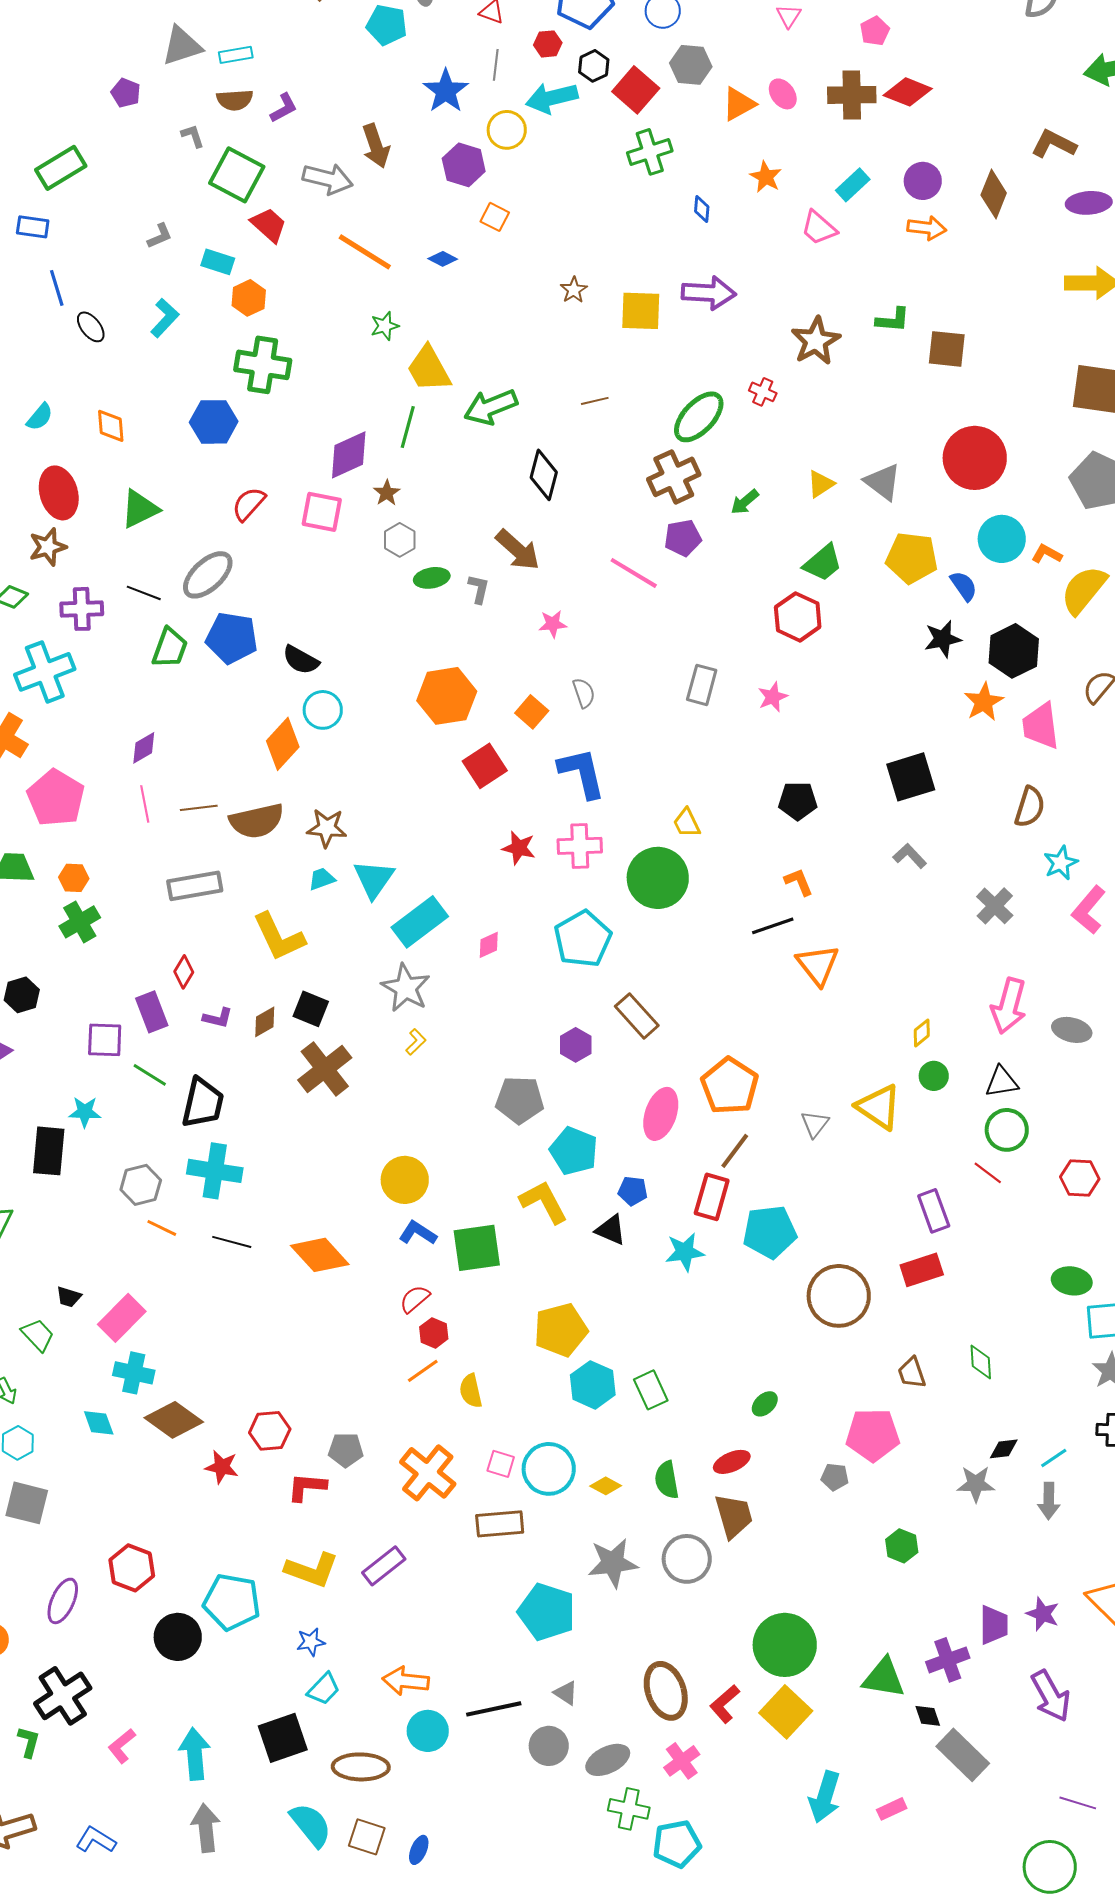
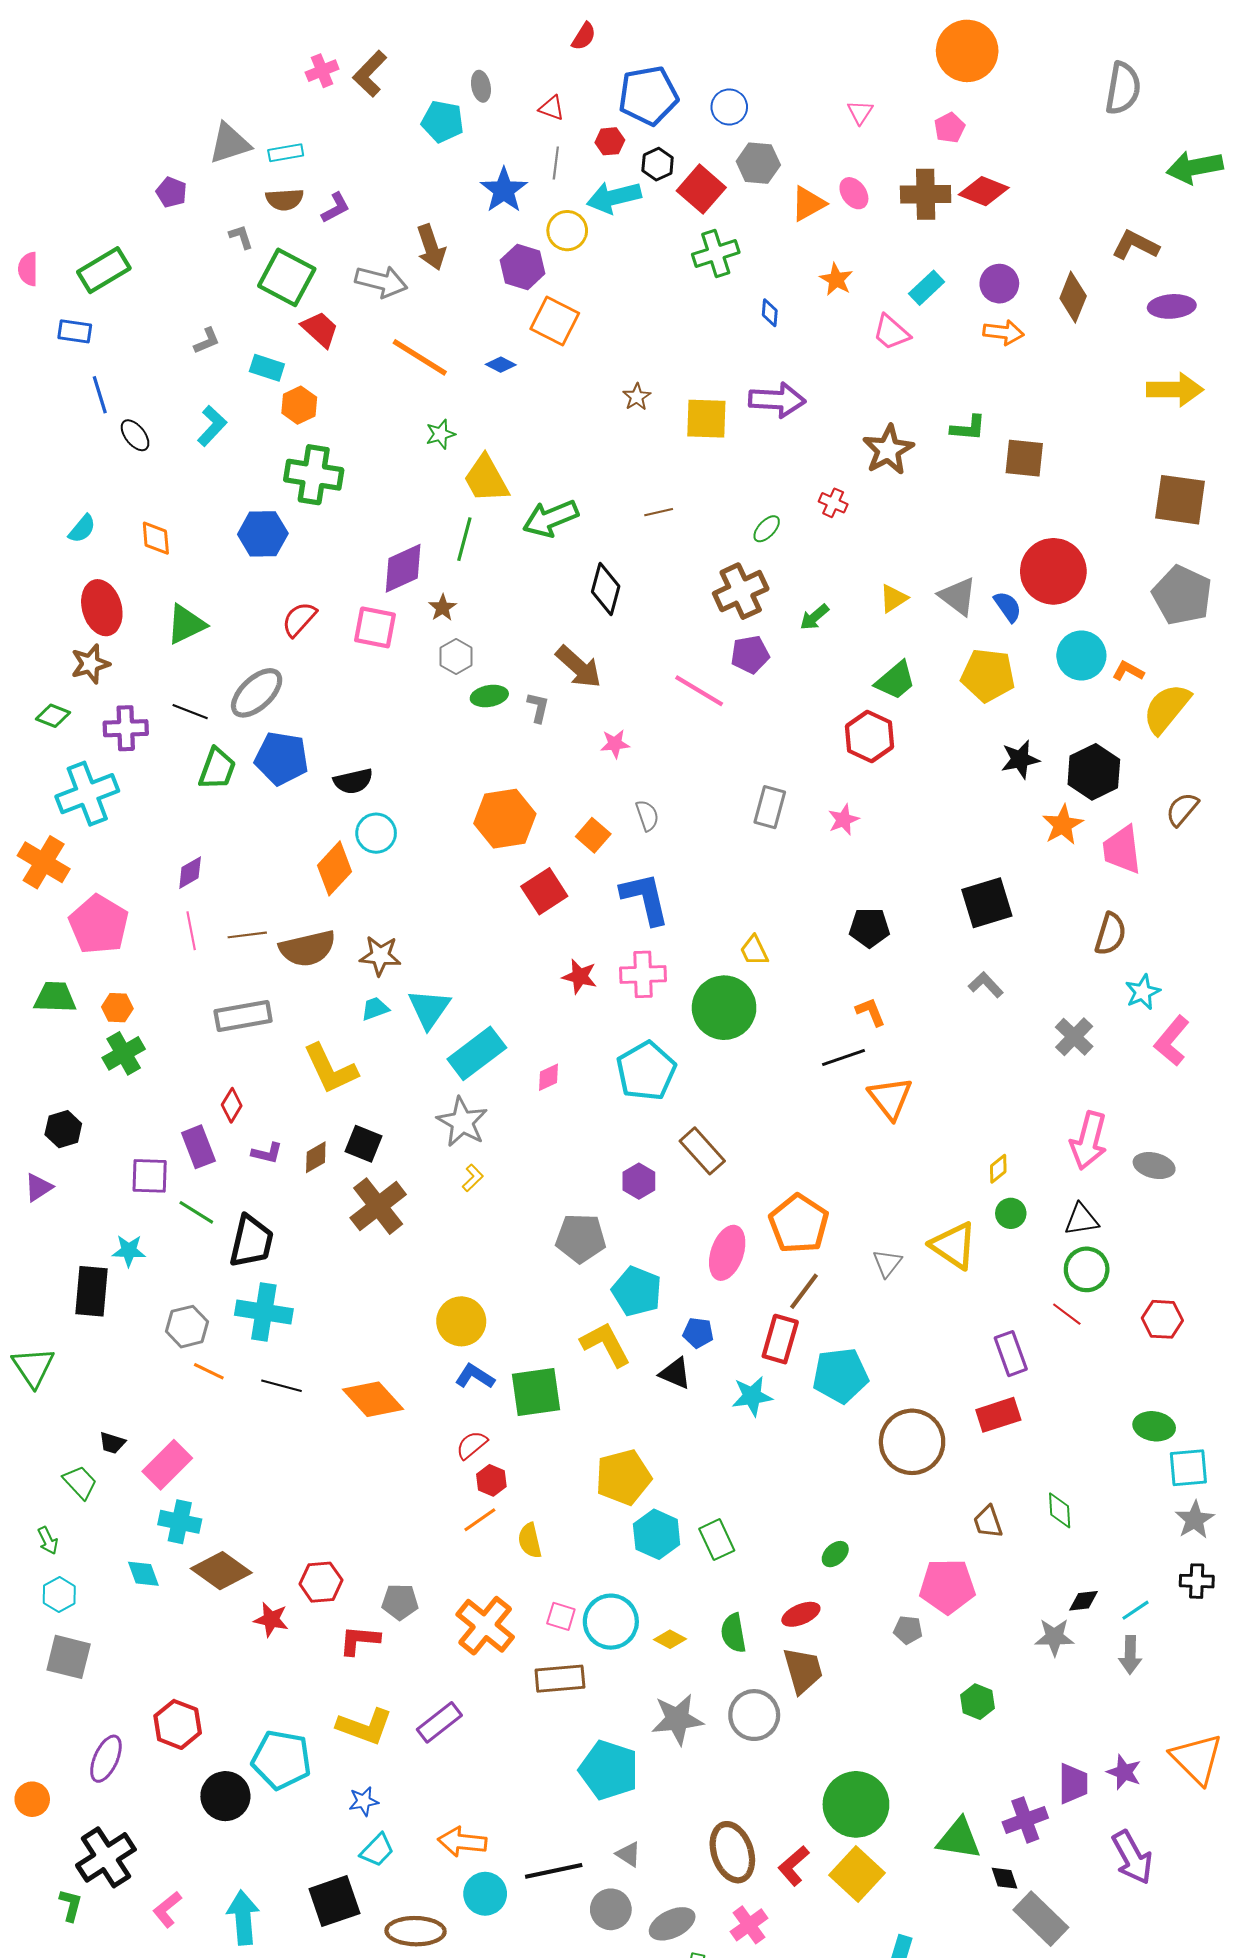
orange square: (495, 217) -> (555, 321), size x1.6
green ellipse: (699, 417) -> (767, 529), size x0.5
blue semicircle: (964, 586) -> (1008, 607), moved
black semicircle: (301, 660) -> (353, 781), turned -42

